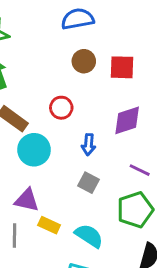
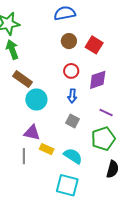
red square: (122, 67) -> (94, 45), turned 30
red circle: (61, 108) -> (71, 71), moved

